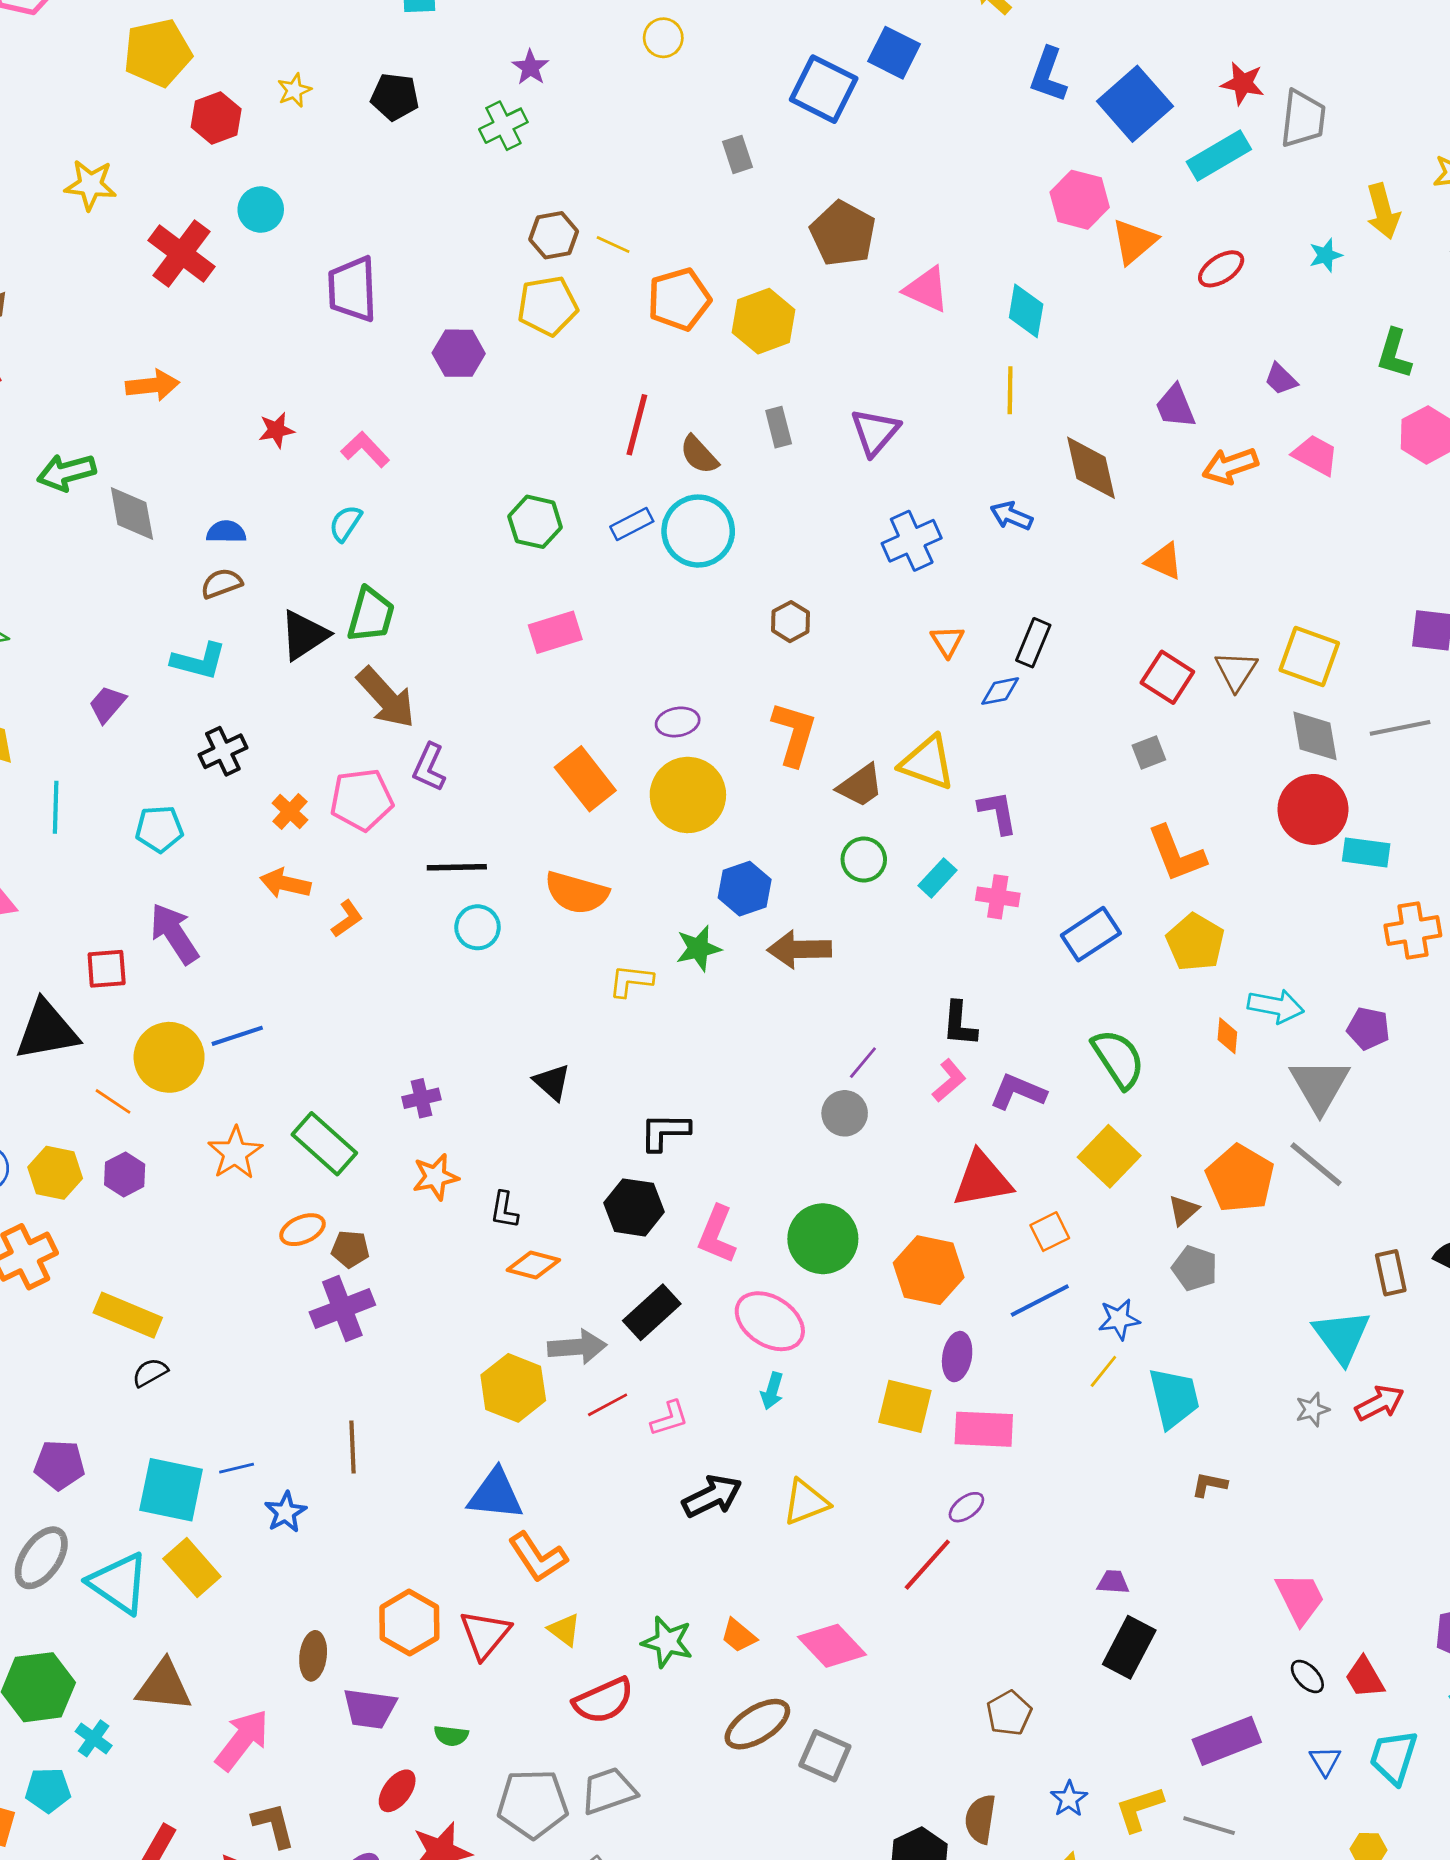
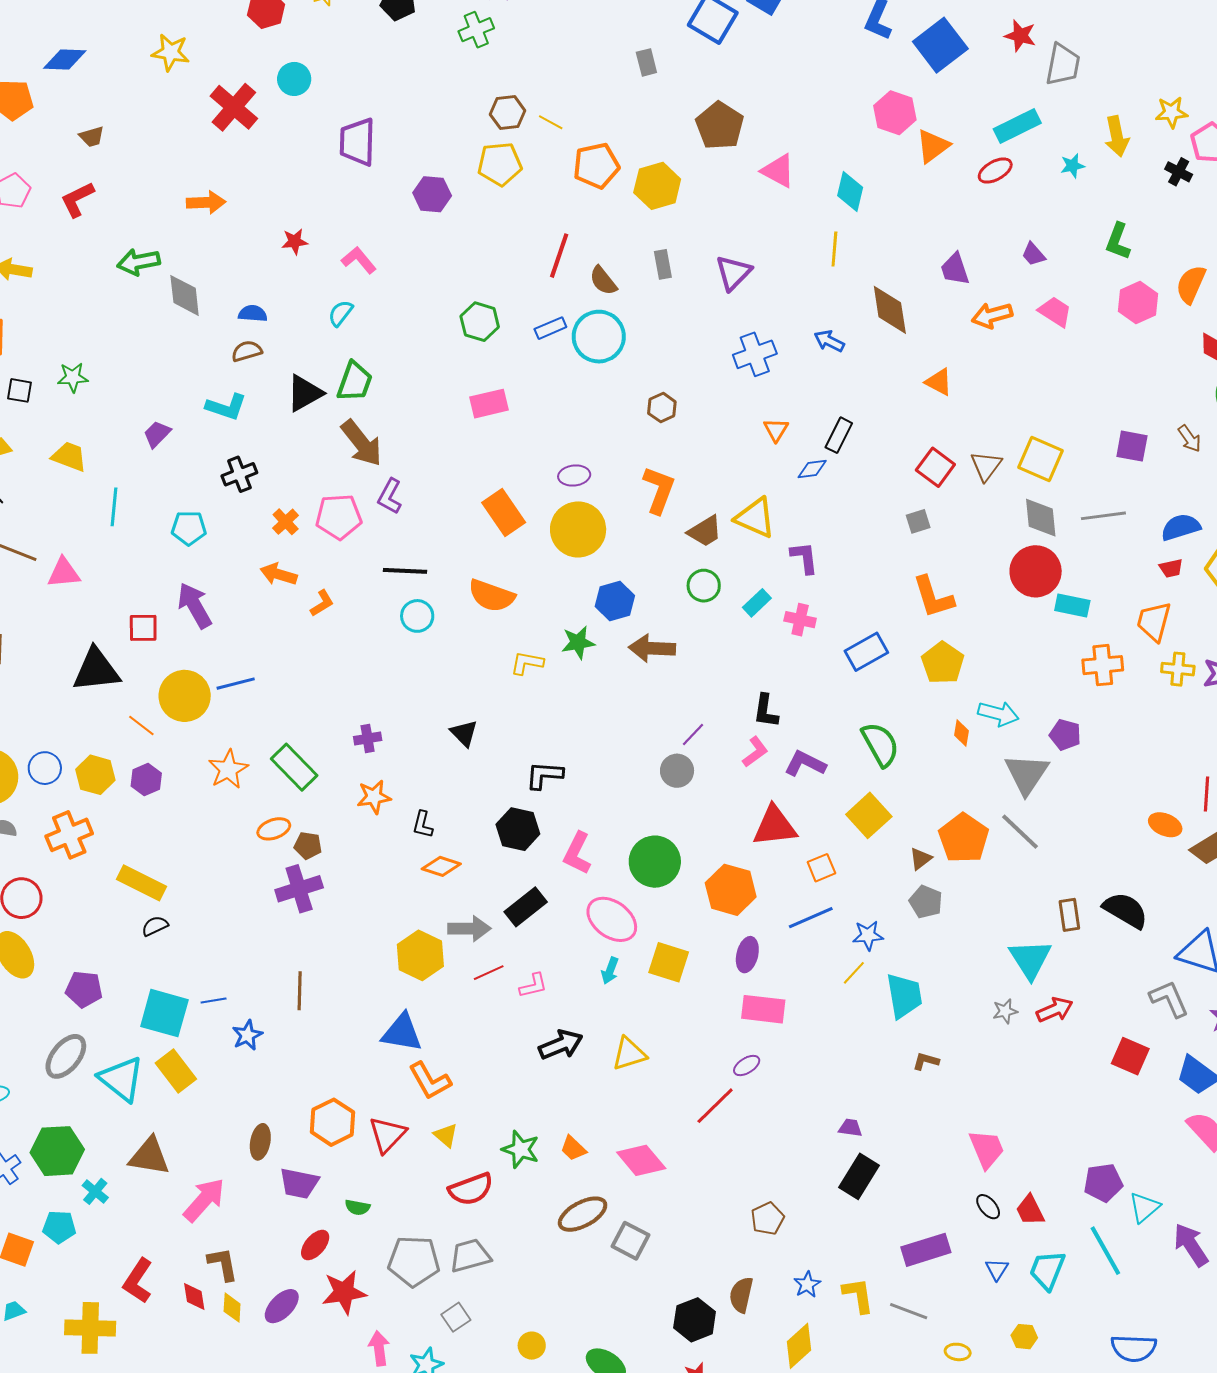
cyan rectangle: (1219, 156) -> (1017, 126), moved
yellow square: (905, 1406) -> (669, 962), moved
yellow L-shape: (1139, 1809) -> (858, 1295), turned 96

